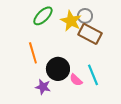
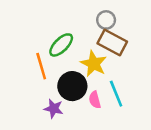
green ellipse: (43, 16) -> (61, 45), moved
yellow star: (71, 21) -> (94, 64), moved
pink semicircle: (76, 80) -> (95, 100), turned 32

